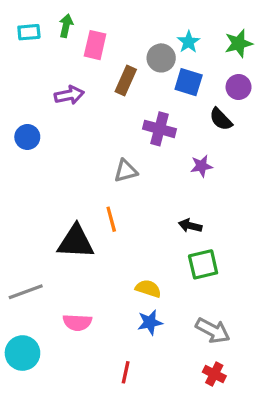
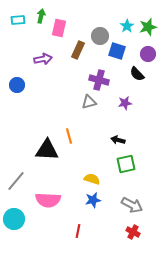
cyan star: (189, 42) -> (127, 26), moved
gray triangle: (126, 171) -> (89, 102), moved
gray line: (26, 292) -> (16, 181), turned -30
pink semicircle: (77, 322) -> (48, 200), size x1.4

